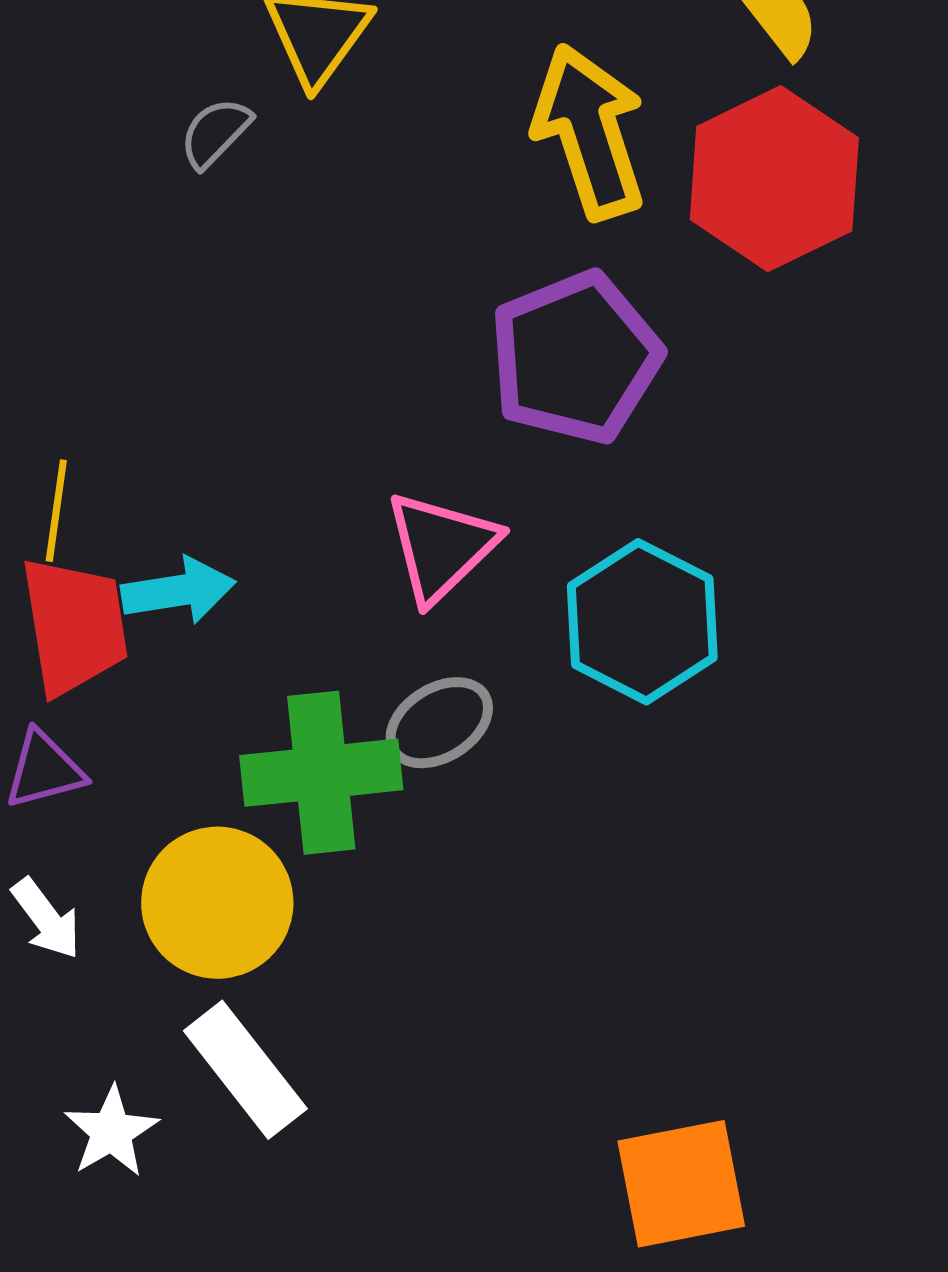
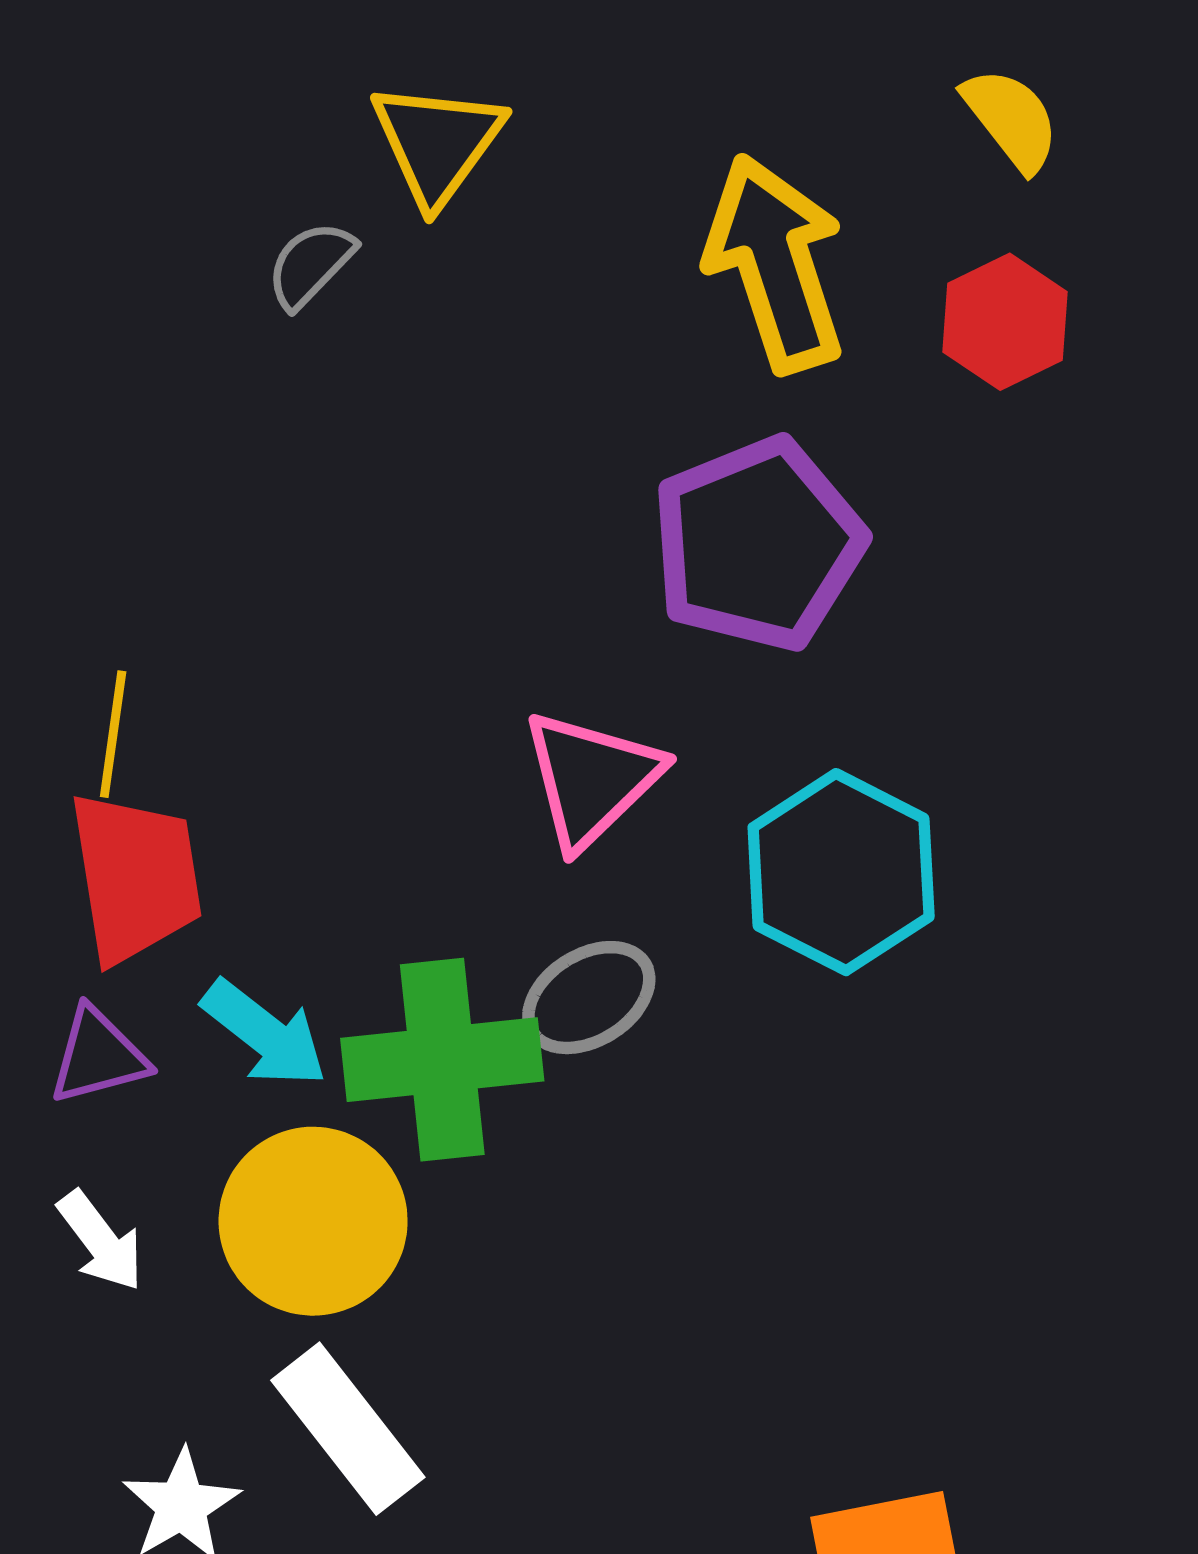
red hexagon: (774, 179) -> (1005, 322), size x0.6
cyan arrow: (178, 591) -> (265, 1034), moved, turned 47

